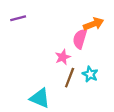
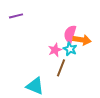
orange arrow: (94, 24) -> (82, 40), moved, turned 30
cyan star: (90, 74) -> (70, 49), moved

